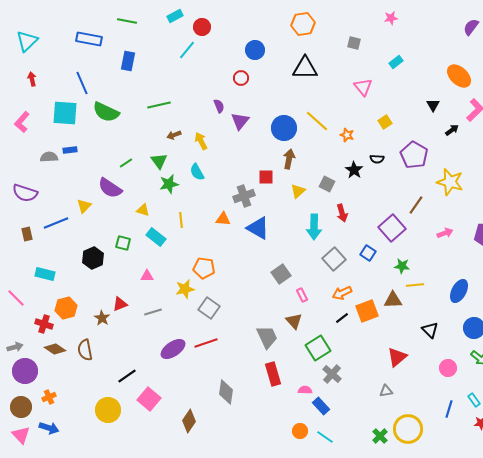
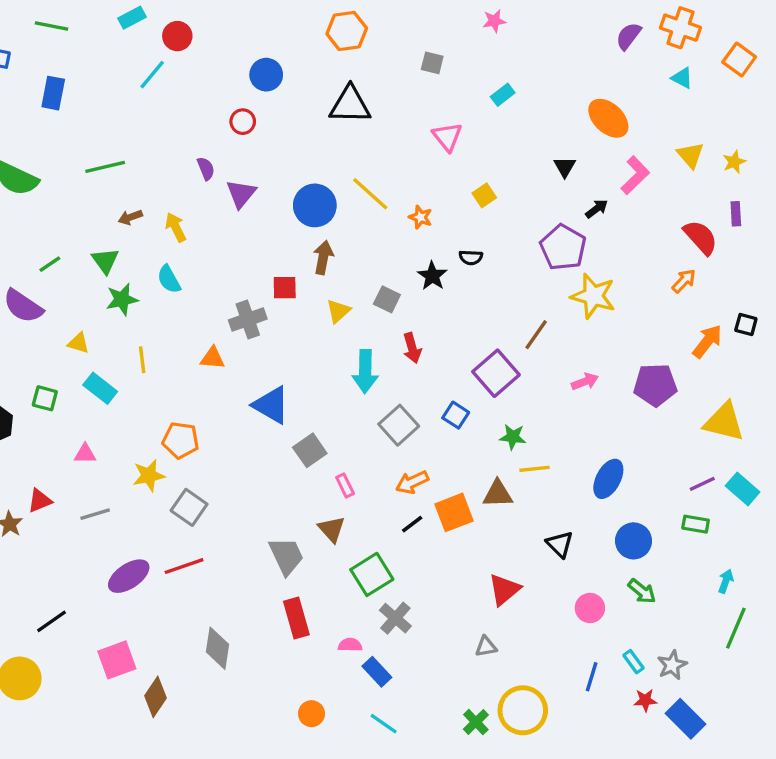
purple pentagon: (414, 155) -> (563, 247), moved
blue triangle: (258, 228) -> (271, 405), moved
pink square: (149, 399) -> (117, 660), moved, turned 30
orange circle: (300, 431) -> (311, 714), moved

